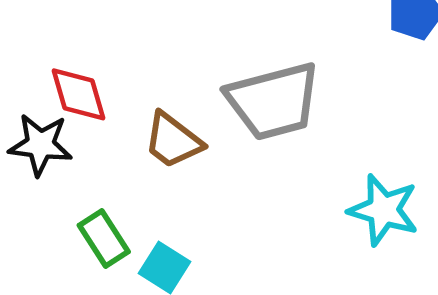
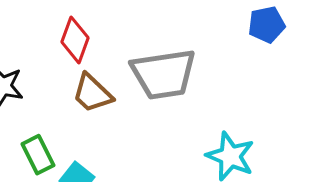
red diamond: (78, 94) -> (75, 40), moved, turned 30

